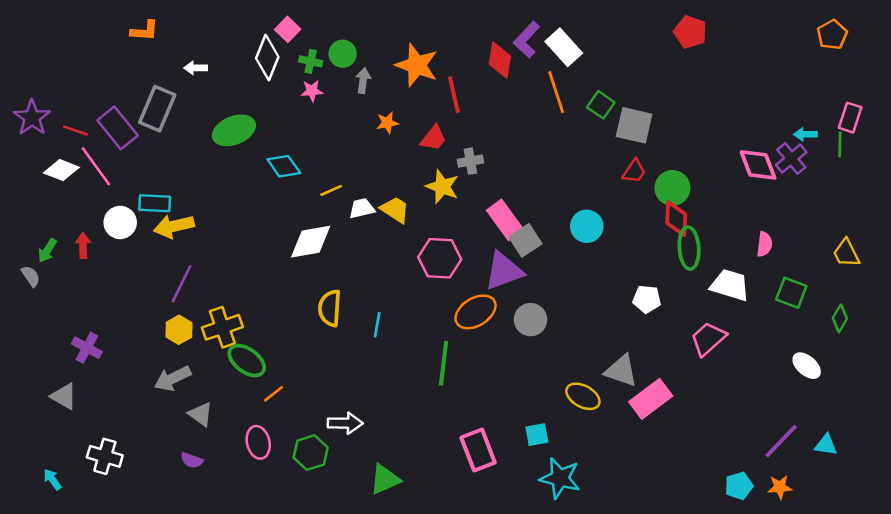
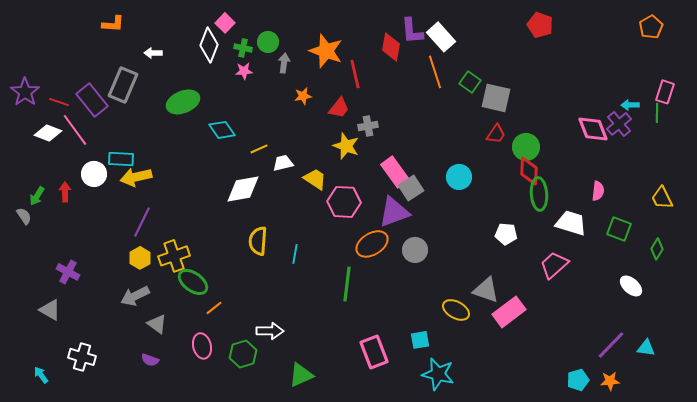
purple L-shape: (527, 40) -> (412, 31), turned -48
yellow trapezoid: (395, 210) -> (315, 179), moved

